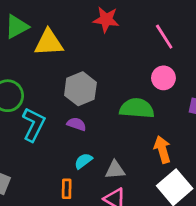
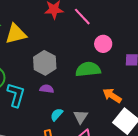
pink line: (164, 37) -> (82, 17), moved
orange arrow: (162, 149) -> (112, 96), turned -30
gray triangle: (115, 170) -> (81, 117), turned -42

